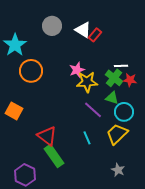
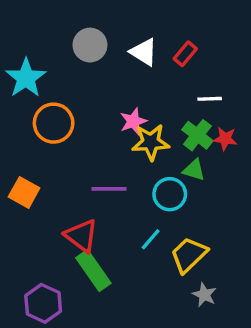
red rectangle: (95, 35) -> (185, 54), moved
white line: (121, 66) -> (210, 99), moved
purple line: (93, 110) -> (109, 189), moved, turned -42
cyan circle: (124, 112) -> (170, 194), moved
yellow trapezoid: (117, 134) -> (189, 255), moved
cyan line: (87, 138) -> (151, 239), turned 64

